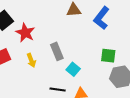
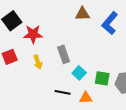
red star: (25, 33) -> (33, 34), turned -30
green square: (108, 56) -> (102, 78), moved

